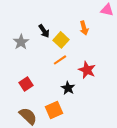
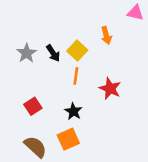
black arrow: (44, 31) -> (53, 53), moved
orange line: (60, 60) -> (76, 76), turned -48
black star: (68, 88) -> (73, 111), moved

